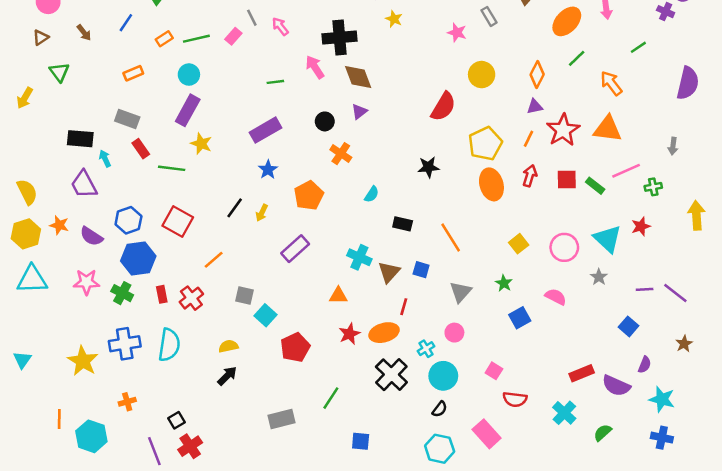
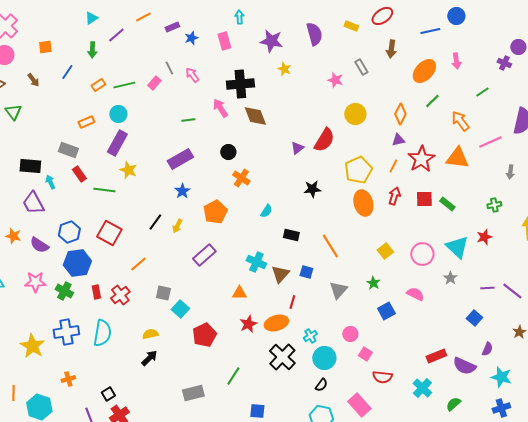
orange rectangle: (133, 73) -> (86, 122), moved
purple triangle: (359, 112) -> (297, 148), moved
pink line: (626, 171) -> (490, 142), moved
pink circle: (454, 333) -> (350, 334), moved
blue cross: (662, 438) -> (501, 408), turned -30

